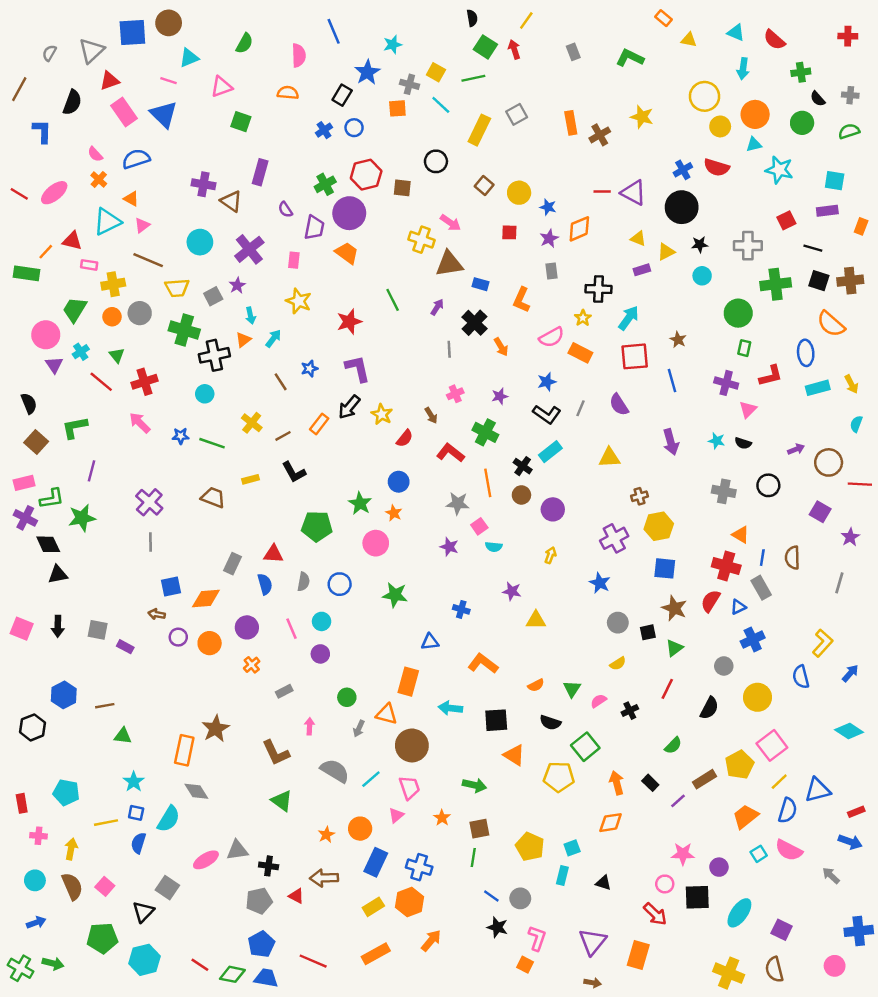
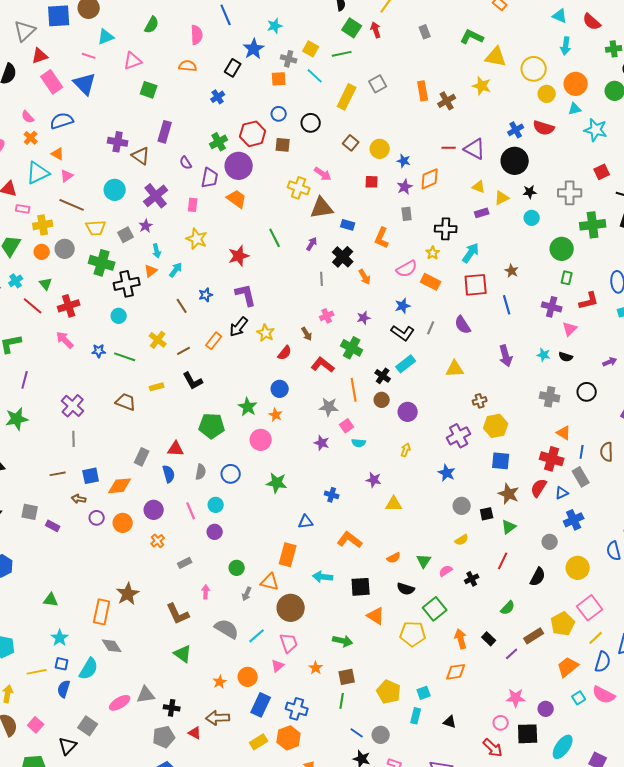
yellow triangle: (689, 40) -> (496, 57), moved, size x1.6
blue circle: (354, 128) -> (279, 114), moved
brown line: (105, 706) -> (58, 474), moved

